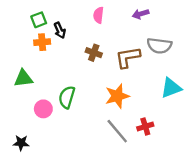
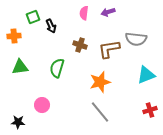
purple arrow: (141, 14) -> (108, 12), moved
orange cross: (42, 42) -> (14, 36), moved
green semicircle: (67, 97) -> (57, 68), moved
pink circle: (43, 109) -> (42, 105), moved
red cross: (145, 126) -> (150, 110), moved

